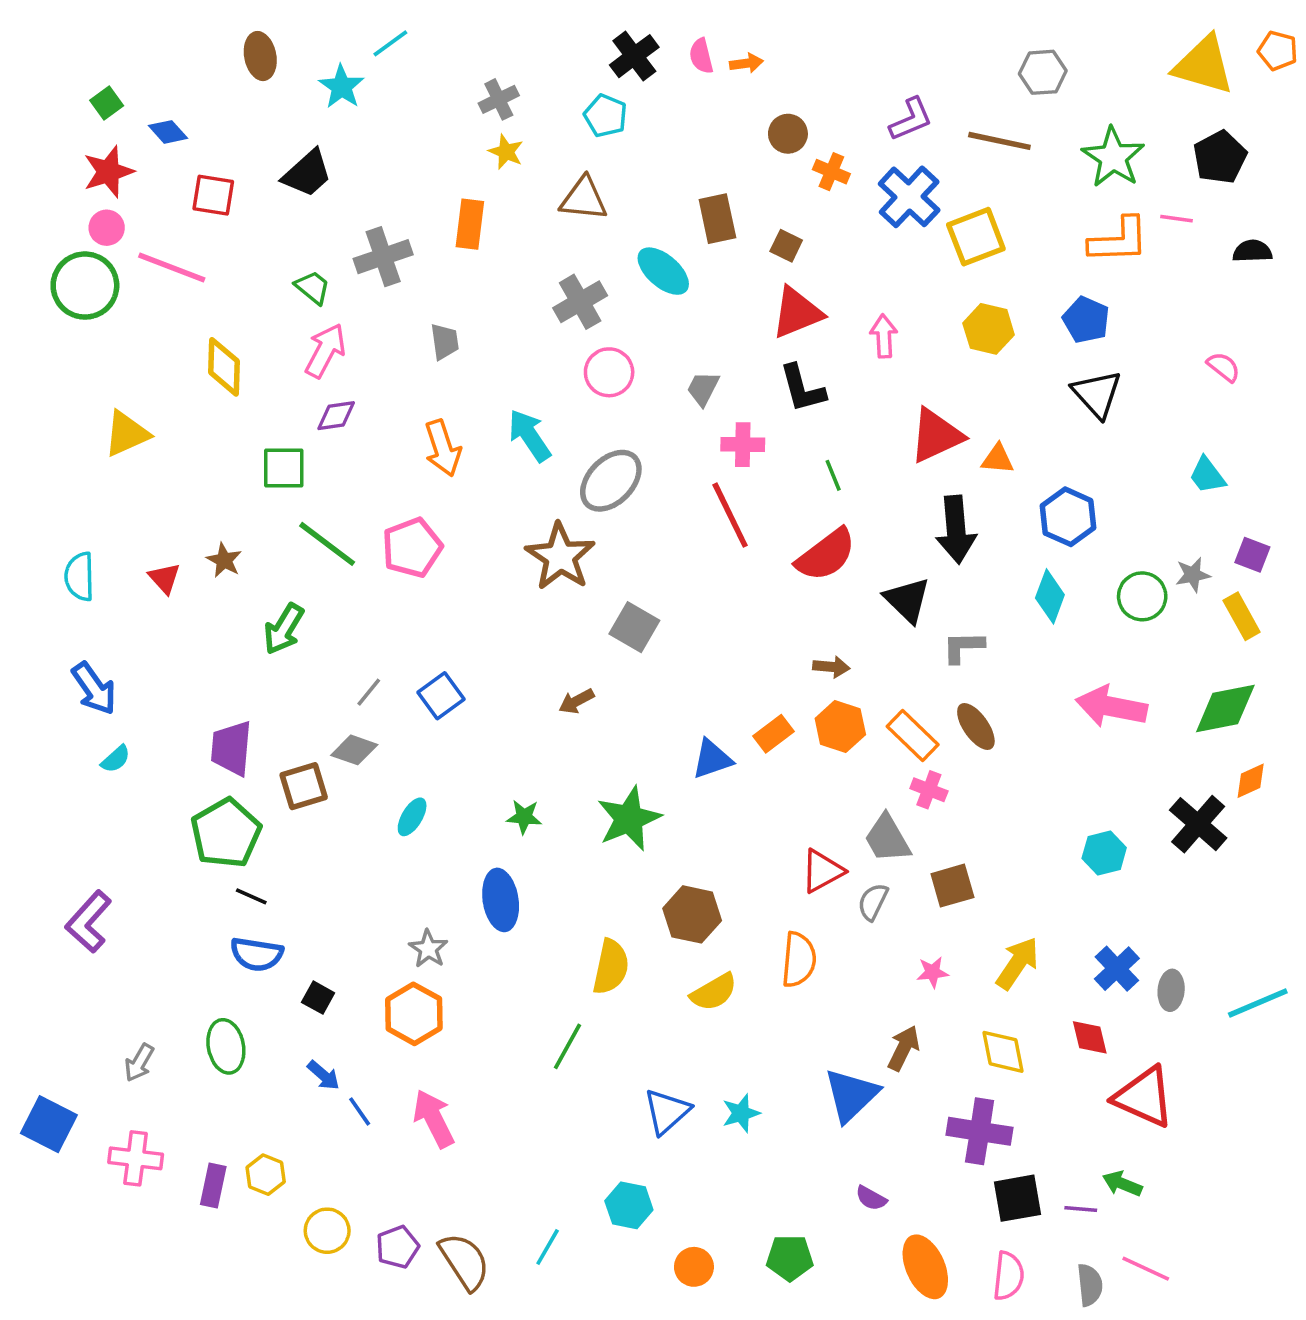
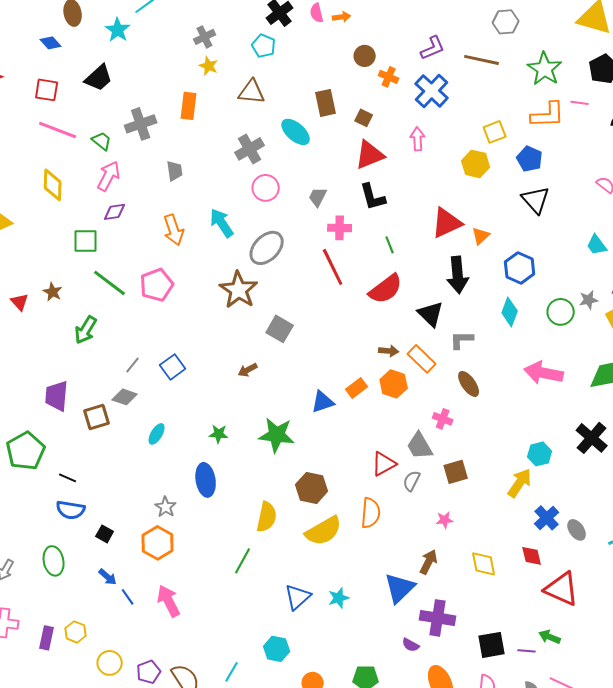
blue diamond: (168, 132) -> (51, 43), moved
yellow square: (976, 237) -> (495, 132), moved, size x0.7
pink line: (172, 267) -> (58, 130), moved
pink arrow: (884, 336) -> (418, 139), moved
orange triangle: (998, 459) -> (481, 236), turned -48
orange rectangle: (913, 736) -> (422, 359), moved
green star: (629, 819) -> (277, 435), turned 30
green pentagon: (226, 833) -> (26, 451), moved
yellow arrow: (1017, 963) -> (520, 483), moved
gray ellipse: (1171, 990) -> (577, 530), turned -40
yellow semicircle: (714, 992) -> (324, 531), size x1.4
purple cross: (980, 1131) -> (438, 618), moved

